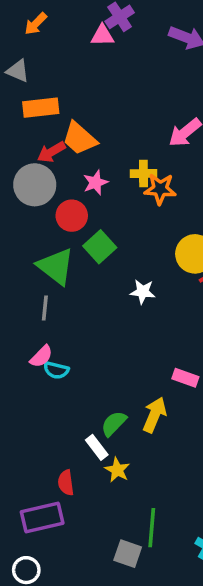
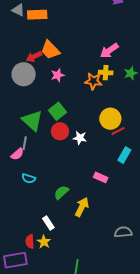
orange rectangle: (41, 108) -> (37, 15), moved
yellow cross: (143, 174) -> (106, 73), moved
red circle: (72, 216) -> (60, 131), moved
pink semicircle: (41, 356) -> (17, 154), moved
pink rectangle: (185, 378) -> (101, 177), moved
green semicircle: (114, 423) -> (61, 192), moved
yellow star: (117, 470) -> (44, 242), moved

